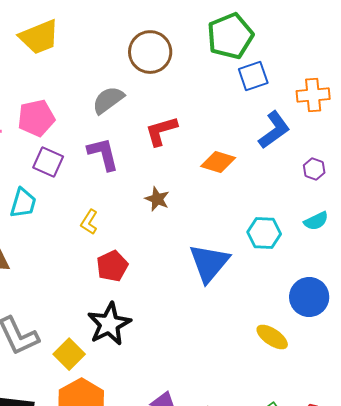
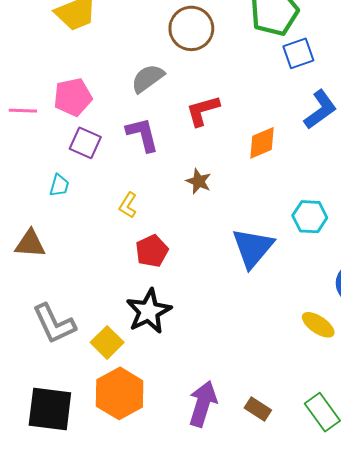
orange diamond: (218, 162) -> (262, 143), turned -40
cyan trapezoid: (23, 203) -> (59, 185), size x0.7

